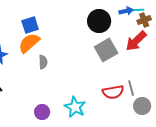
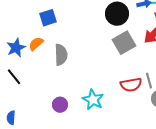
orange semicircle: (29, 43) -> (36, 44), moved, size x0.7
gray semicircle: (43, 62) -> (61, 55), size x1.5

